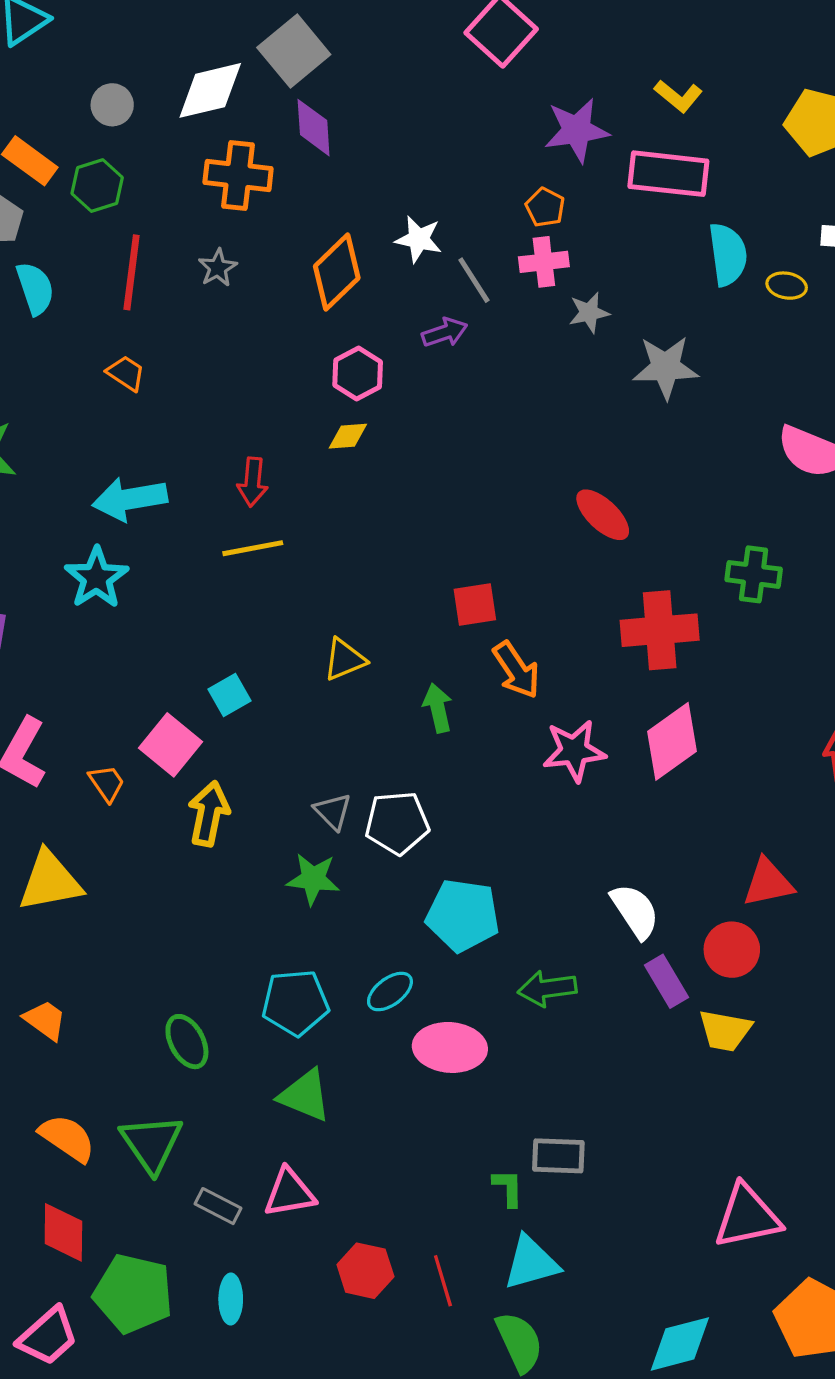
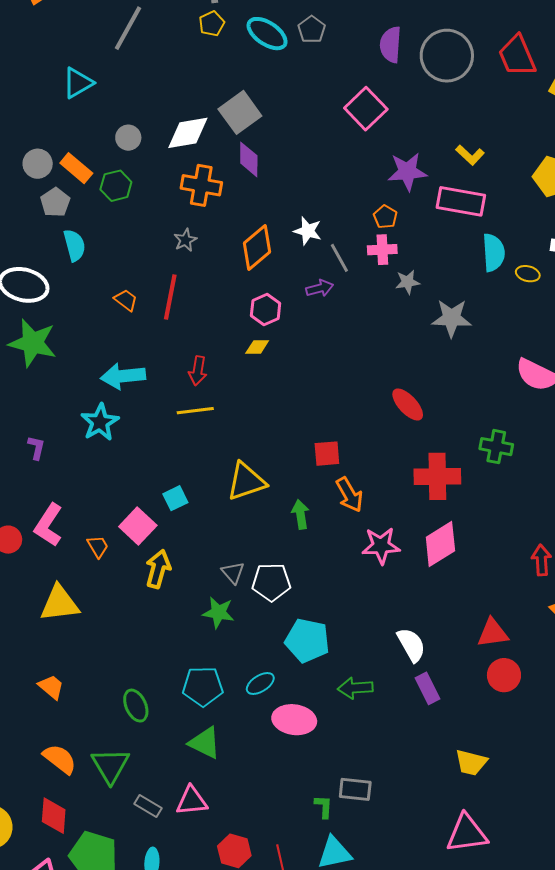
red line: (132, 272) -> (170, 297), moved
yellow triangle: (345, 659) -> (246, 481), size x1.5
red circle: (732, 950) -> (504, 675), moved
yellow trapezoid: (725, 1031) -> (471, 763), moved

